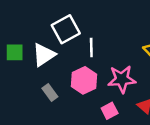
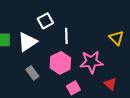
white square: (66, 29) -> (45, 21), size x0.7
pink square: (110, 111) -> (73, 88), moved

